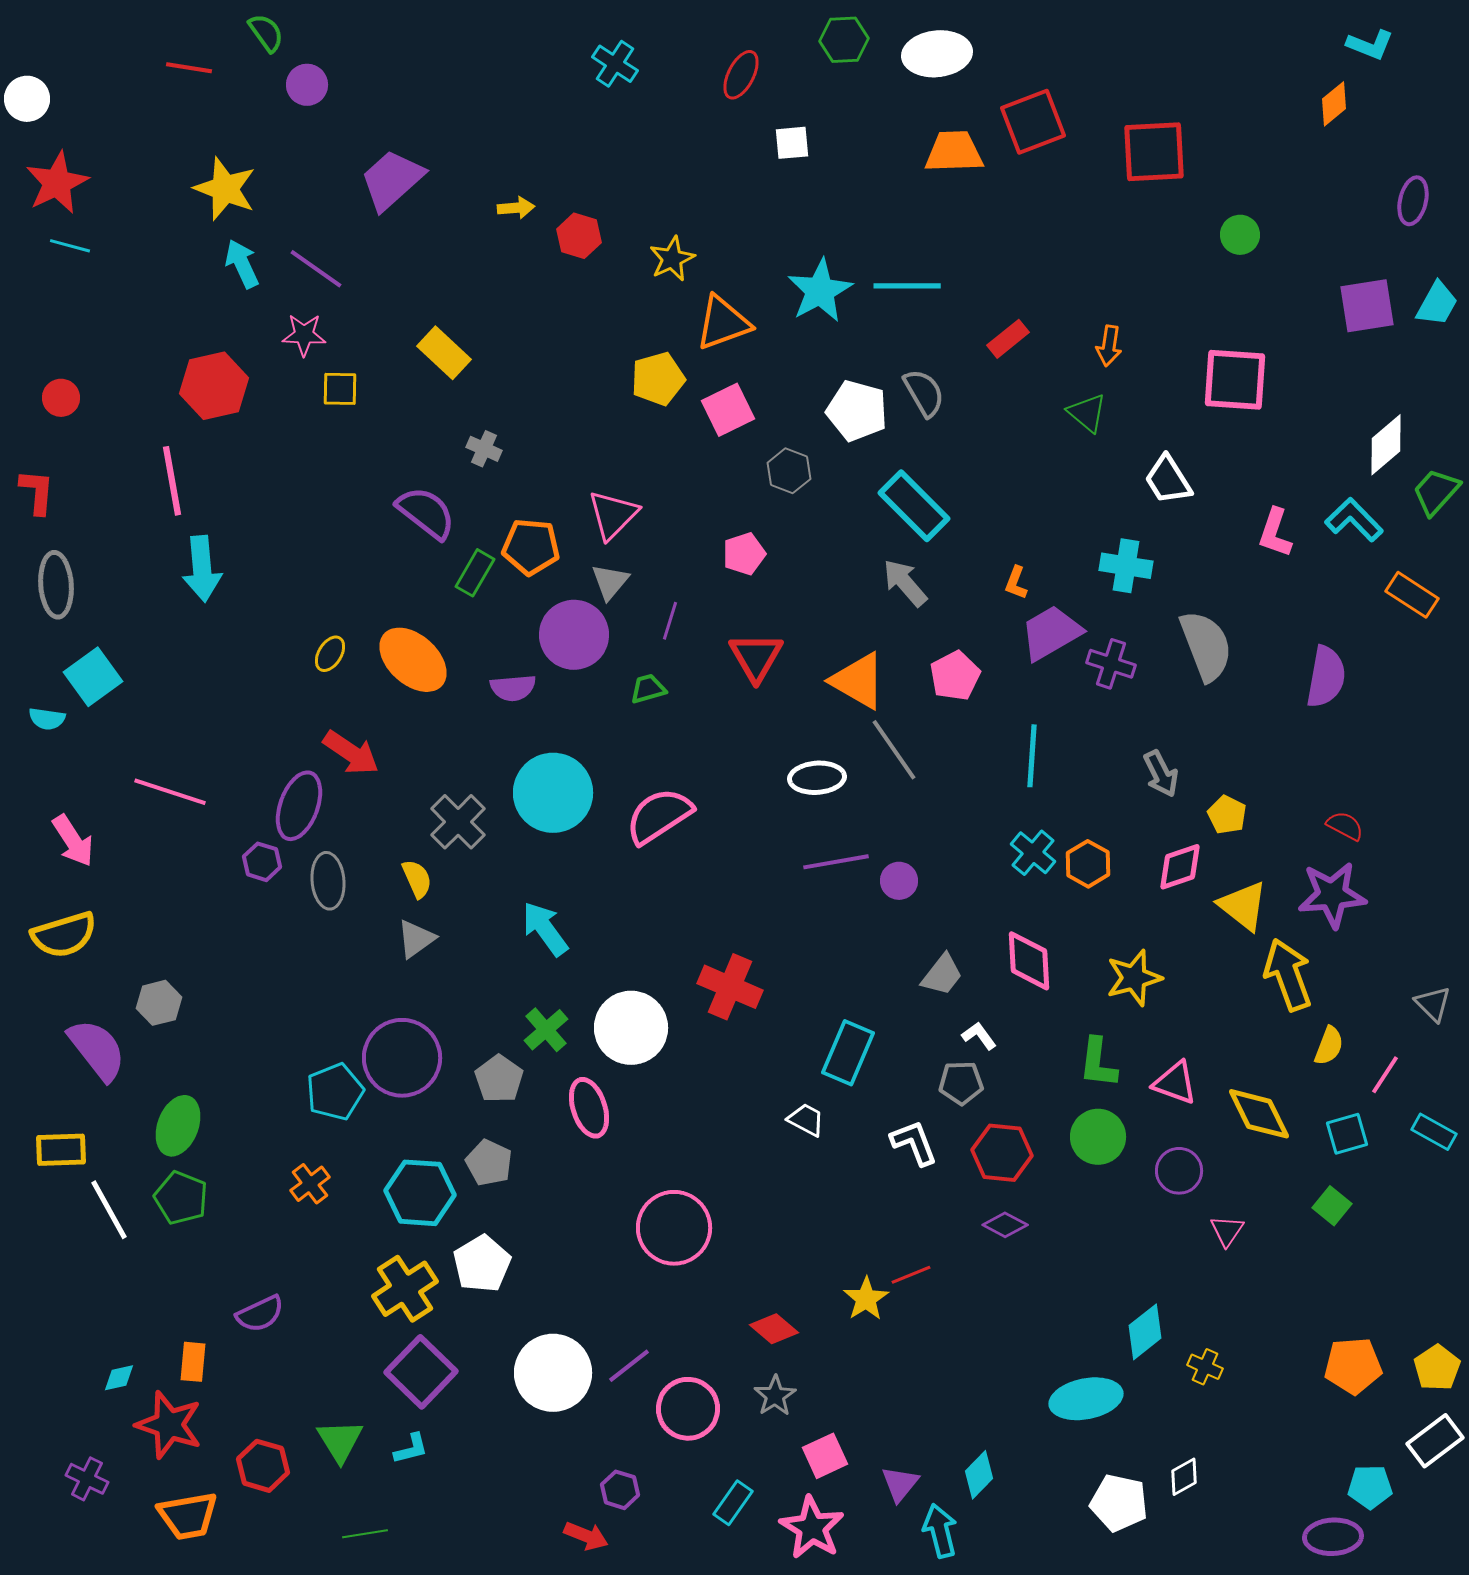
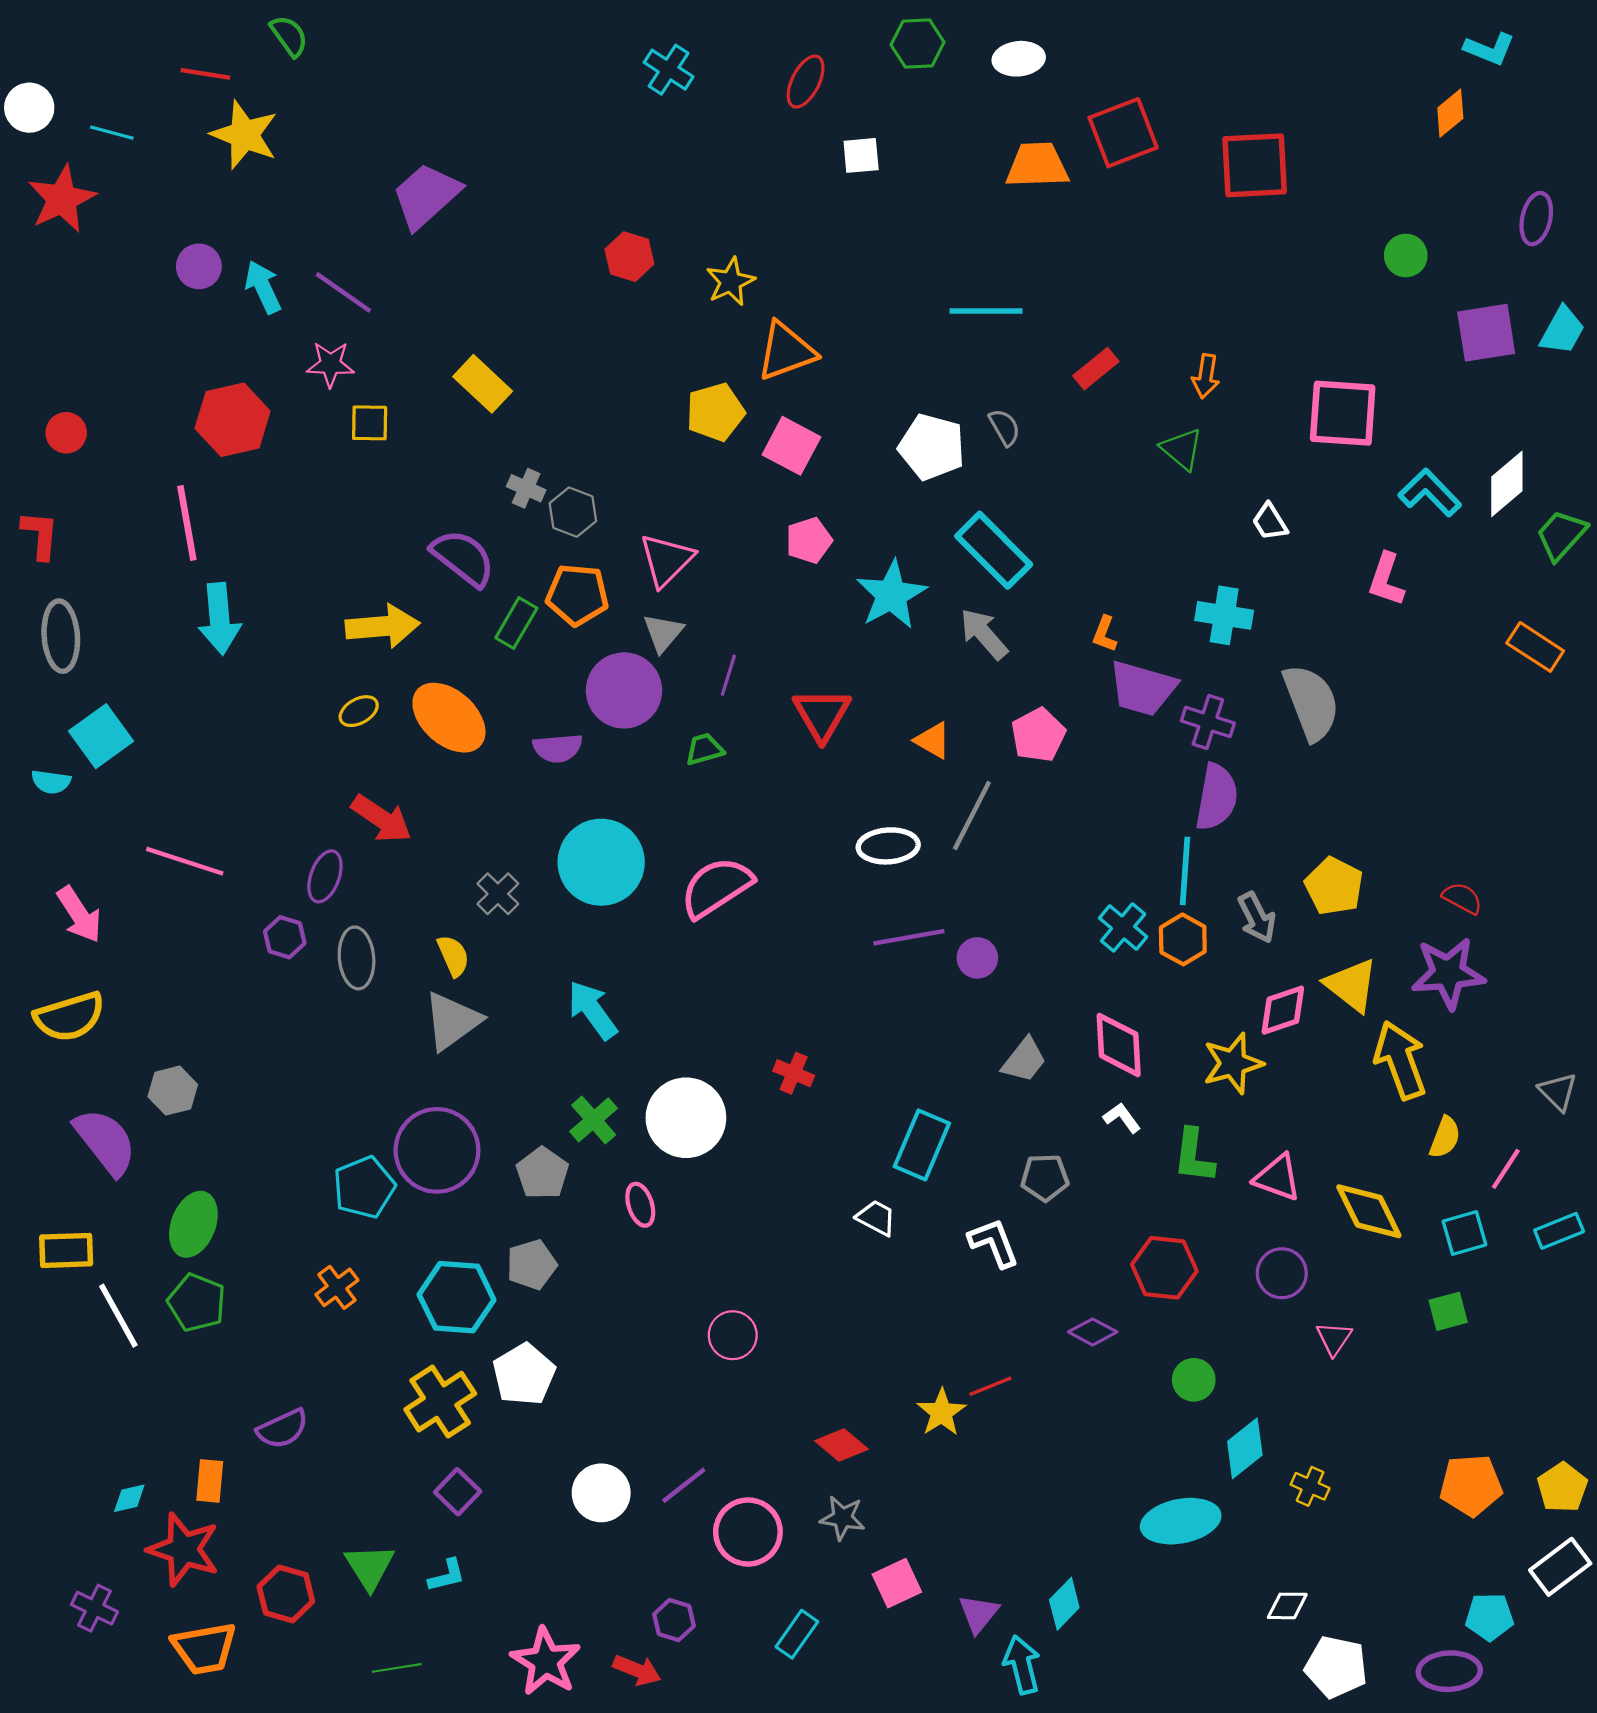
white ellipse: (937, 54) -> (1019, 59), size x0.7
purple circle: (307, 85) -> (199, 266), moved
yellow star: (225, 189) -> (245, 135), moved
yellow arrow: (516, 208) -> (383, 626), moved, size x1.8
green circle: (1240, 235) -> (1406, 256), moved
cyan line: (70, 246) -> (112, 133), moved
cyan star: (820, 291) -> (891, 595), moved
gray semicircle: (924, 393) -> (1005, 427), size x0.7
pink square: (728, 410) -> (791, 446), turned -36
gray hexagon: (789, 471) -> (573, 512), moved
white trapezoid: (1168, 480) -> (1270, 522), size x0.7
cyan L-shape: (1354, 520) -> (1430, 493), moved
pink pentagon: (744, 554) -> (809, 540), moved
purple trapezoid: (1051, 633) -> (1143, 688), turned -134
yellow ellipse: (330, 654) -> (359, 711), turned 30
purple semicircle: (1326, 677) -> (1217, 797), moved
orange triangle: (858, 681) -> (933, 740), size x0.6
gray line: (894, 750) -> (972, 815), turned 62
cyan line: (1032, 756) -> (1185, 871), moved
gray arrow: (1161, 774) -> (1257, 918), moved
purple ellipse: (299, 806) -> (325, 876), size x0.7
yellow pentagon: (1227, 815) -> (1334, 886), size x1.4
gray cross: (458, 822) -> (498, 894), size x0.7
pink diamond: (1180, 867) -> (1283, 1010), moved
gray triangle: (416, 939) -> (452, 1021), size x1.4
red cross: (730, 987) -> (794, 1073), size x0.6
white L-shape: (979, 1036) -> (1122, 1118), moved
pink ellipse: (589, 1108) -> (640, 1205), size x0.7
cyan rectangle: (1434, 1132) -> (1559, 1231), turned -51
green circle: (1098, 1137) -> (1194, 1380), moved, size x0.7
red hexagon: (1002, 1153) -> (1164, 1268), moved
gray pentagon: (489, 1163) -> (532, 1265), turned 30
green square: (1332, 1206) -> (1448, 1311), turned 36
pink circle: (674, 1228) -> (733, 1335), size x0.6
purple square: (421, 1372) -> (458, 1492), size x0.6
white circle: (553, 1373) -> (601, 1493), size x0.7
gray star: (775, 1396) -> (843, 1518), turned -30
white diamond: (1184, 1477) -> (1287, 1606), turned 30
white pentagon: (1119, 1503) -> (1336, 1667), moved
pink star: (812, 1528) -> (546, 1661), moved

